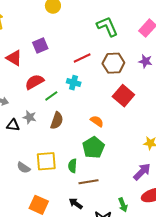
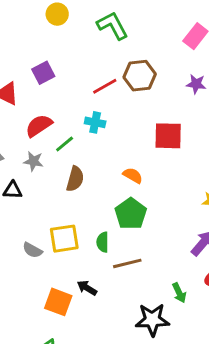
green L-shape: (107, 26) -> (113, 26), moved
brown hexagon: (113, 63) -> (140, 76), moved
red square: (123, 96) -> (168, 136), turned -35
gray star: (30, 117) -> (33, 161), moved
black arrow: (76, 204) -> (87, 288), moved

